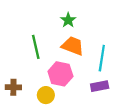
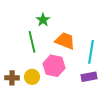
green star: (68, 20) -> (43, 20), moved
yellow circle: (46, 95) -> (32, 77), moved

